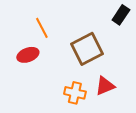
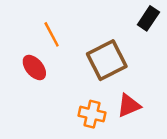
red ellipse: (28, 55) -> (34, 67), turned 70

